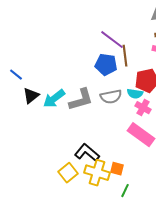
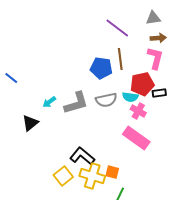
purple line: (112, 40) -> (117, 28), moved
black triangle: (31, 96) -> (30, 123), moved
cyan arrow: (54, 99) -> (49, 102), size x0.6

